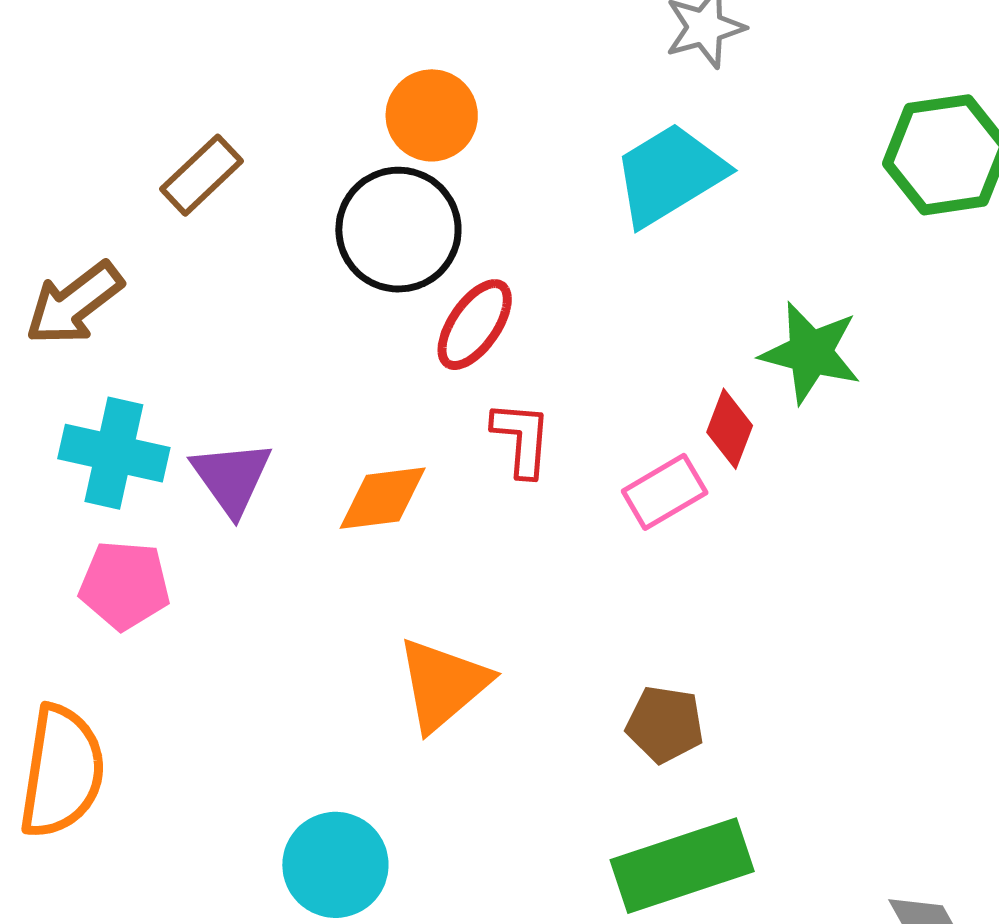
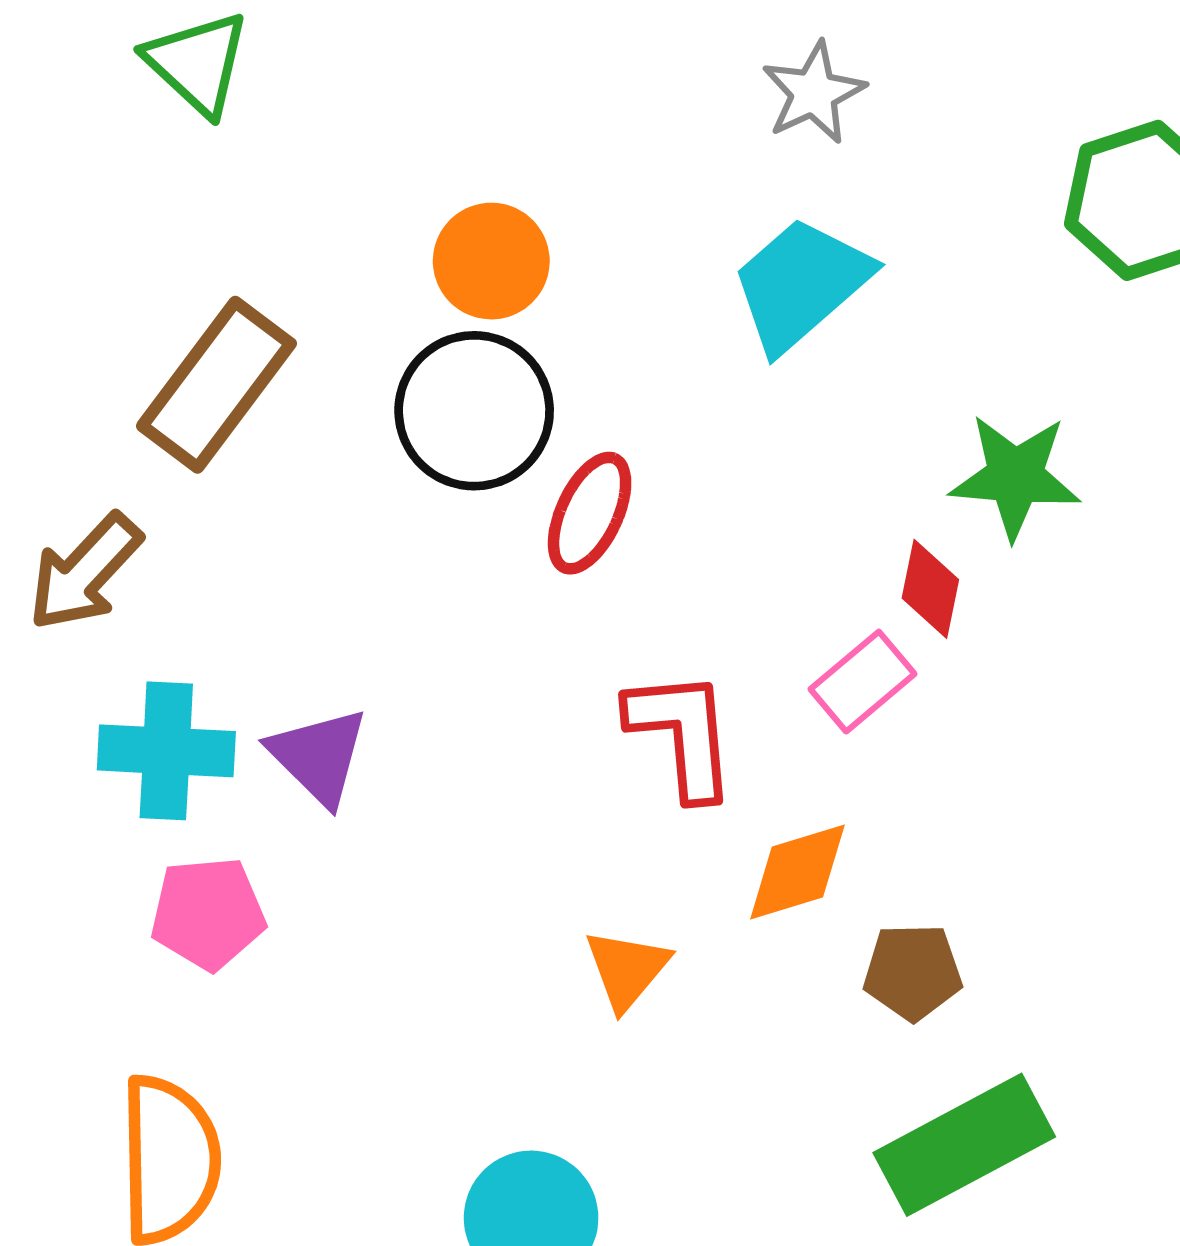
brown rectangle: (202, 175) -> (216, 385), size x1.6
red L-shape: (522, 439) -> (682, 734), moved, size x1.4
orange diamond: (383, 498) -> (797, 872), moved
orange triangle: (443, 684) -> (627, 969), size x0.7

